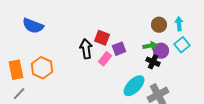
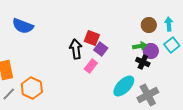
purple square: (119, 49) -> (101, 49), moved, turned -32
pink rectangle: (105, 59) -> (91, 66), moved
orange hexagon: (42, 68) -> (32, 88), moved

